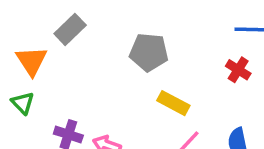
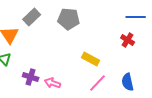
gray pentagon: (149, 52) -> (69, 19), moved

